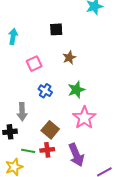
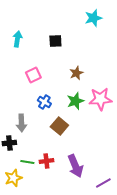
cyan arrow: (13, 36) -> (17, 39), moved
brown star: (69, 58) -> (76, 73), moved
pink star: (84, 118) -> (100, 99), moved, turned 30
brown square: (50, 130) -> (59, 126), moved

